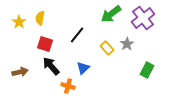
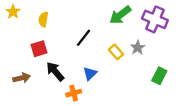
purple cross: (143, 18) -> (155, 19), turned -30
yellow star: (19, 22) -> (13, 12), moved
red square: (45, 44) -> (39, 49), moved, turned -35
orange cross: (68, 86) -> (74, 93), turned -32

